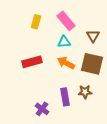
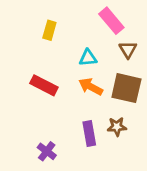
pink rectangle: (66, 21) -> (111, 21), moved
red rectangle: (32, 62) -> (44, 85), turned 42
purple cross: (42, 109) -> (47, 151), moved

